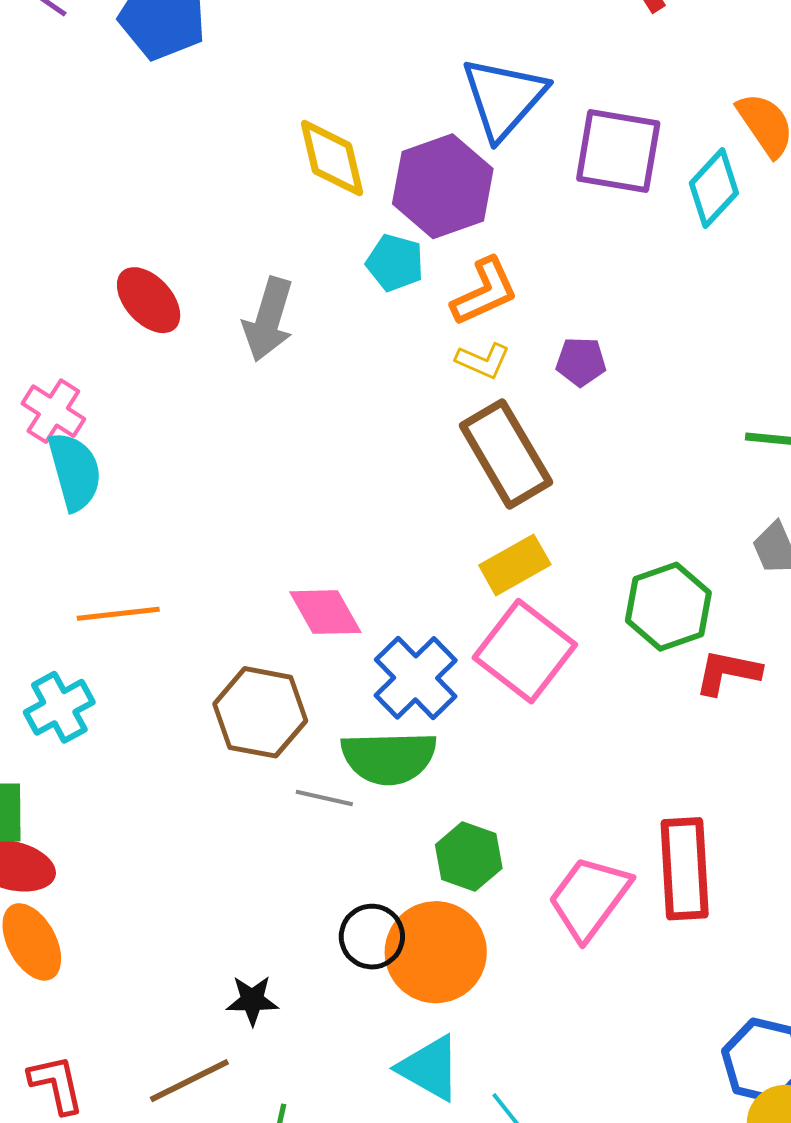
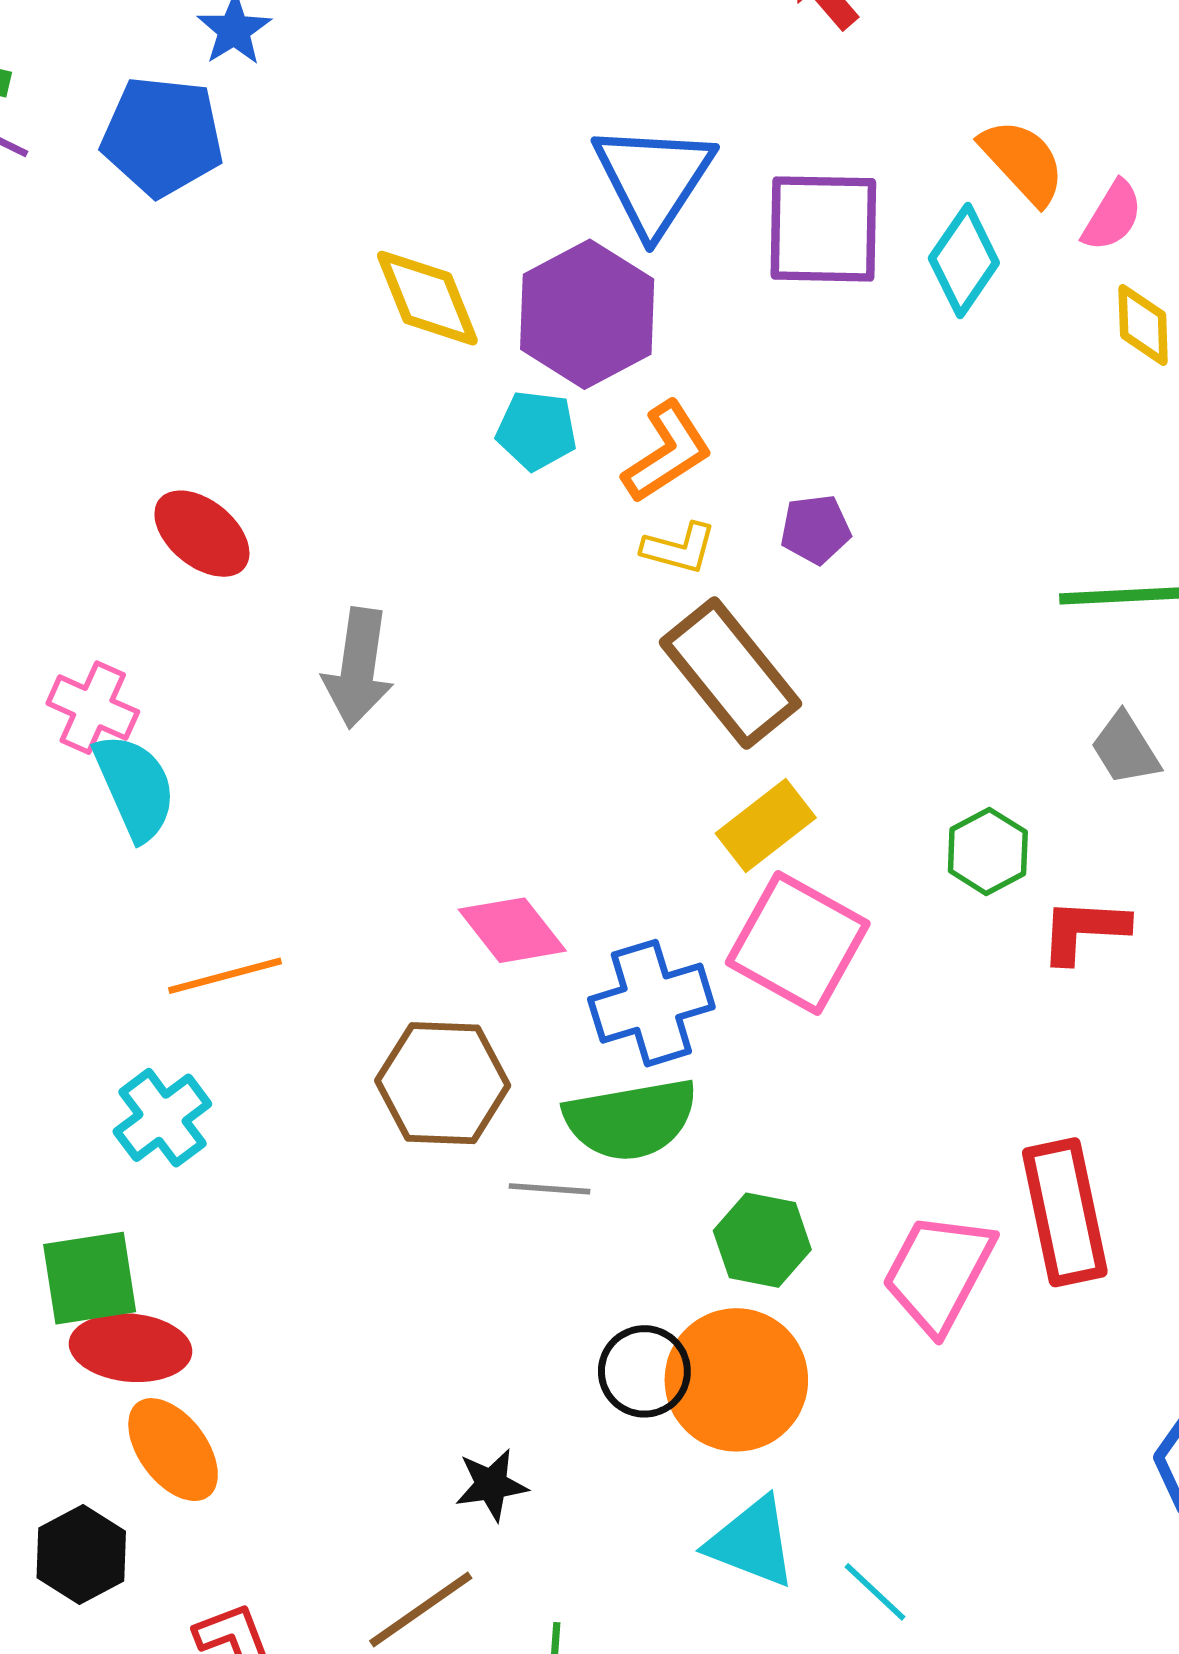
gray arrow: (268, 319) -> (358, 668), moved
green hexagon: (668, 607) -> (988, 851), size x0.7
blue cross: (416, 678) -> (651, 1003), turned 36

